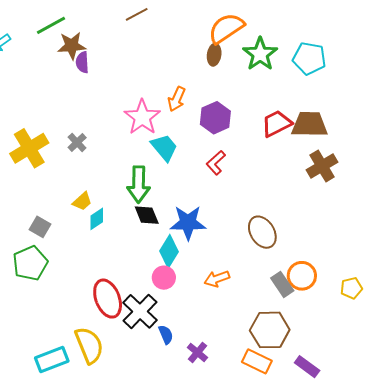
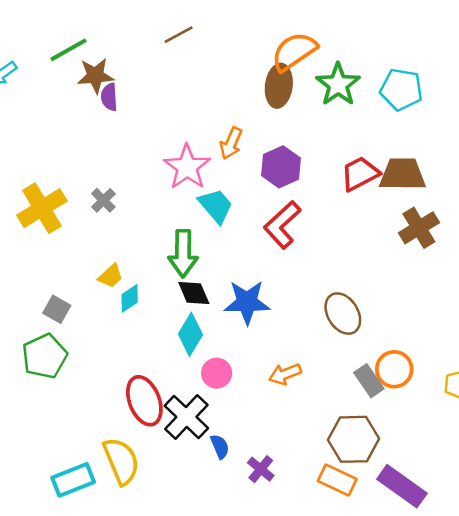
brown ellipse: (214, 55) -> (279, 86), size x1.5
red L-shape: (216, 163) -> (282, 225), size x1.5
cyan diamond: (169, 251) -> (190, 334), moved
purple rectangle: (307, 367) -> (402, 486), size x1.5

